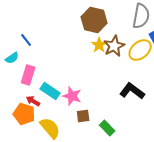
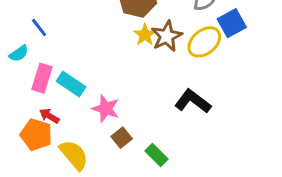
cyan rectangle: (50, 91) -> (71, 84), moved
brown square: (83, 116) -> (122, 138), turned -32

